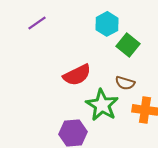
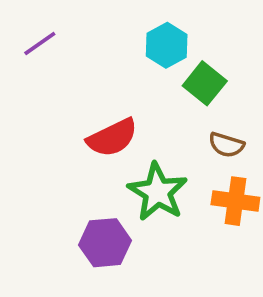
brown semicircle: (125, 83) -> (226, 145), moved

